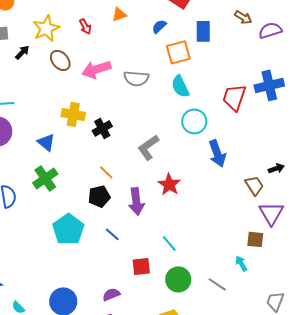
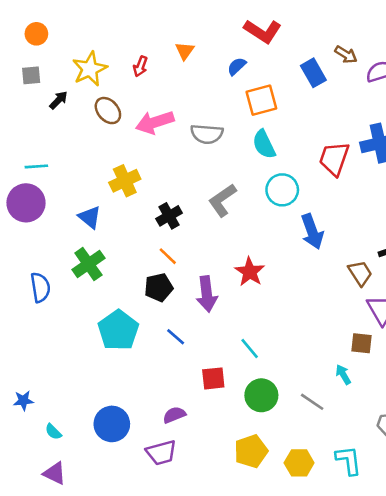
orange triangle: (119, 14) -> (185, 51), turned -35
red arrow: (85, 26) -> (140, 66), turned 49
blue rectangle: (203, 31) -> (313, 73), moved, turned -30
yellow cross: (73, 114) -> (125, 181), turned -35
black cross: (102, 128) -> (169, 216), moved
gray L-shape: (148, 147) -> (222, 200), moved

